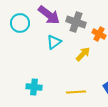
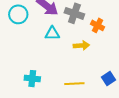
cyan triangle: (54, 42) -> (52, 33), turned 35
yellow arrow: (83, 54) -> (81, 45), turned 42

